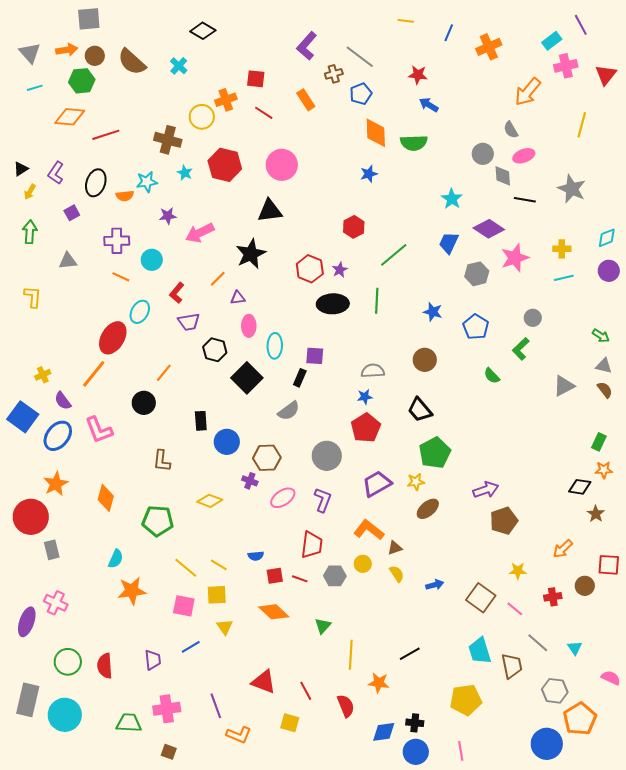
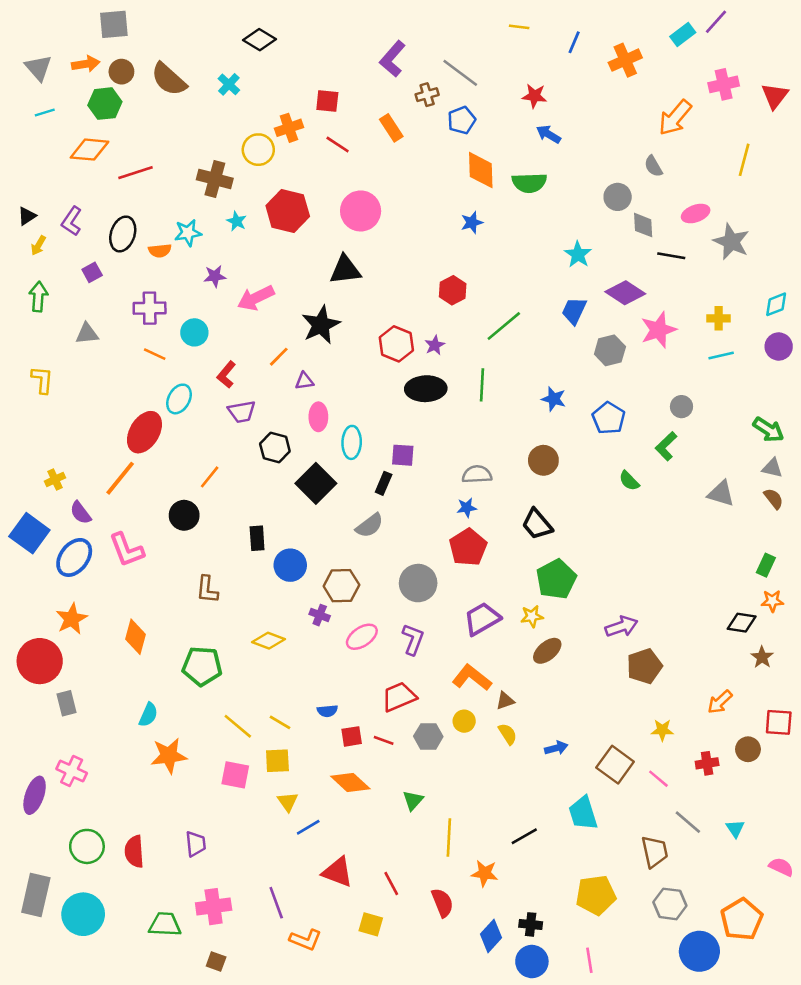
purple line: (581, 25) -> (716, 22), moved, turned 70
cyan rectangle: (552, 41) -> (683, 35), moved
pink ellipse: (524, 156) -> (696, 214), moved
green arrow: (601, 336) -> (768, 430), size x1.4
gray triangle: (564, 386) -> (721, 494), turned 45
red trapezoid: (312, 545) -> (399, 697), turned -120
blue line: (191, 647) -> (308, 827), moved
cyan trapezoid: (480, 651) -> (583, 813), moved
gray hexagon: (555, 691) -> (670, 904), moved
blue diamond: (384, 732) -> (491, 936), turned -40

